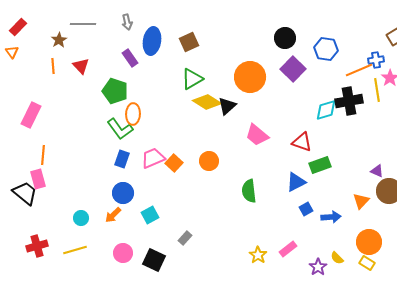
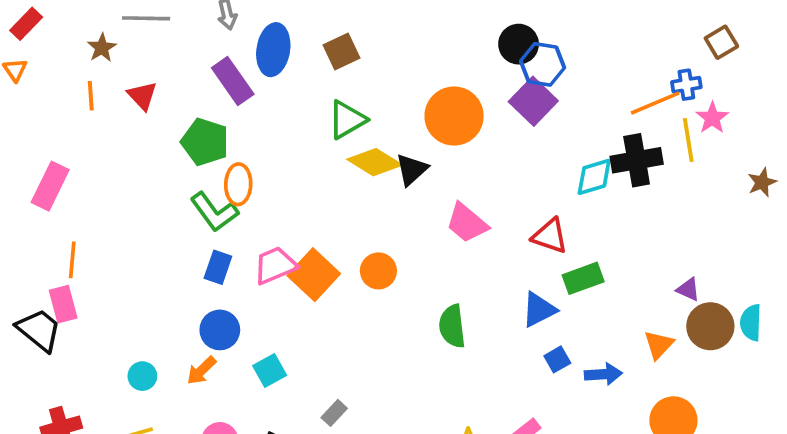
blue hexagon: (326, 49) -> (543, 64), moved
purple rectangle: (130, 58) -> (233, 81), size x1.4
orange square: (174, 163) -> (314, 275), size x1.5

